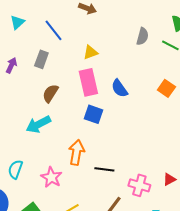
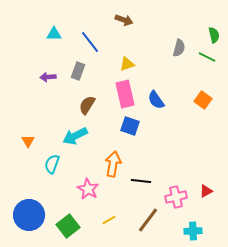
cyan triangle: (17, 22) -> (54, 34), turned 42
purple arrow: (11, 65) -> (48, 77), turned -119
cyan semicircle: (15, 169) -> (52, 164), moved
pink cross: (139, 185) -> (176, 197), turned -30

